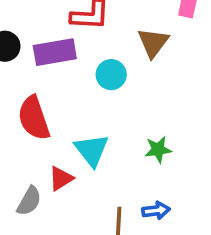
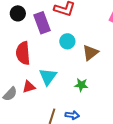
brown triangle: (153, 43) -> (90, 53), moved
purple rectangle: (55, 52) -> (42, 23), turned 65

